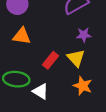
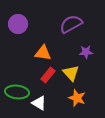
purple star: (84, 35) -> (86, 52), moved
orange triangle: (22, 36) -> (43, 53), moved

